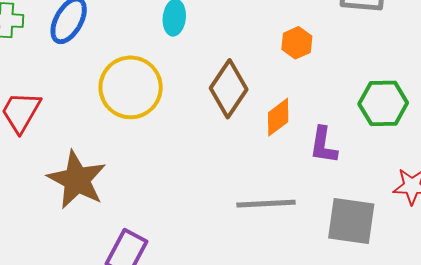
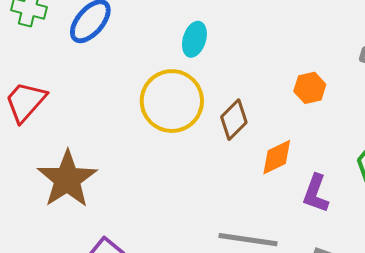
yellow circle: (131, 87) -> (172, 101), moved
brown diamond: (229, 89) -> (234, 120), size x0.7

